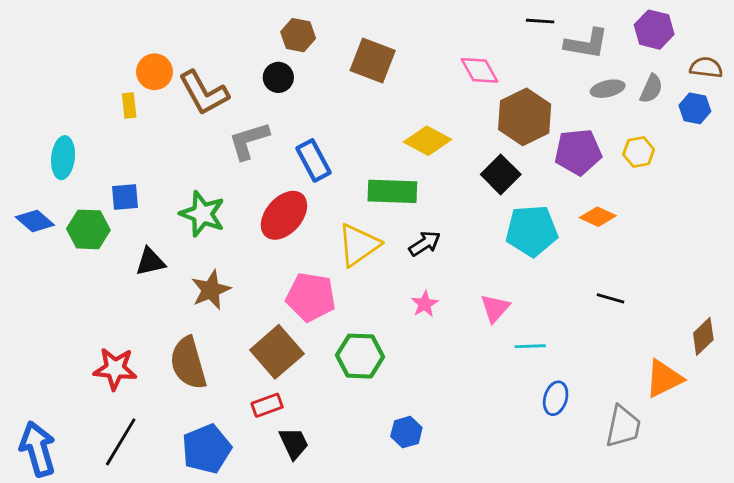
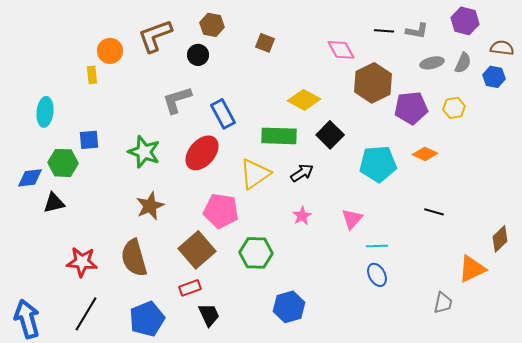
black line: (540, 21) -> (384, 31), moved
gray L-shape: (587, 44) -> (417, 31), size x0.7
brown square: (373, 61) -> (265, 43), size x0.6
brown L-shape: (204, 93) -> (155, 36), moved, turned 99
black square: (501, 174) -> (330, 135), moved
blue diamond: (35, 221) -> (30, 178), moved, turned -48
black triangle: (150, 262) -> (54, 203), moved
blue ellipse: (556, 398) -> (377, 275), moved, turned -45
gray trapezoid: (623, 426) -> (443, 303), size x0.7
blue hexagon: (406, 432) -> (289, 307), size x1.4

